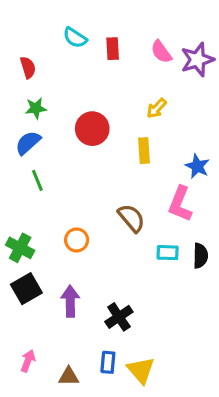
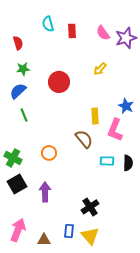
cyan semicircle: (75, 38) -> (48, 24), turned 42
yellow rectangle: (144, 151) -> (95, 116), moved
black cross: (119, 317) -> (90, 207), moved
pink arrow: (28, 361) -> (18, 230), size x1.6

